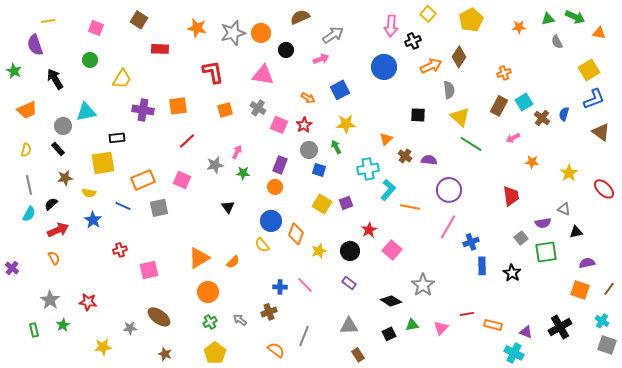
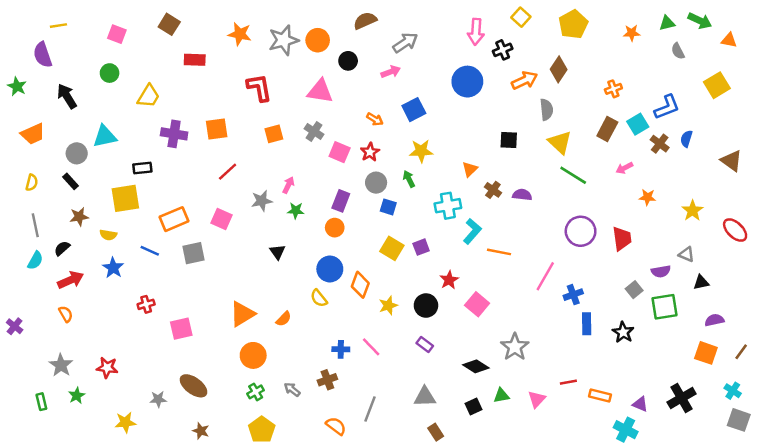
blue L-shape: (594, 99) -> (667, 107), moved
purple circle: (449, 190) -> (581, 231), moved

